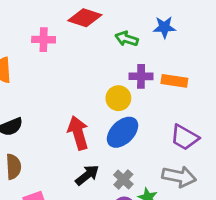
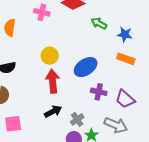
blue star: (164, 27) -> (125, 35), moved
purple cross: (141, 76) -> (99, 92), moved
yellow circle: (118, 98) -> (50, 56), moved
blue ellipse: (123, 132) -> (86, 67), moved

